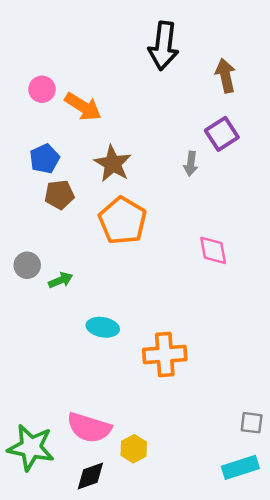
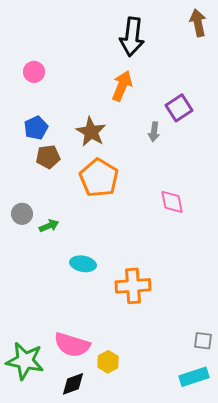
brown arrow: (225, 76) -> (198, 23), moved
orange arrow: (83, 107) -> (122, 86), moved, turned -100

